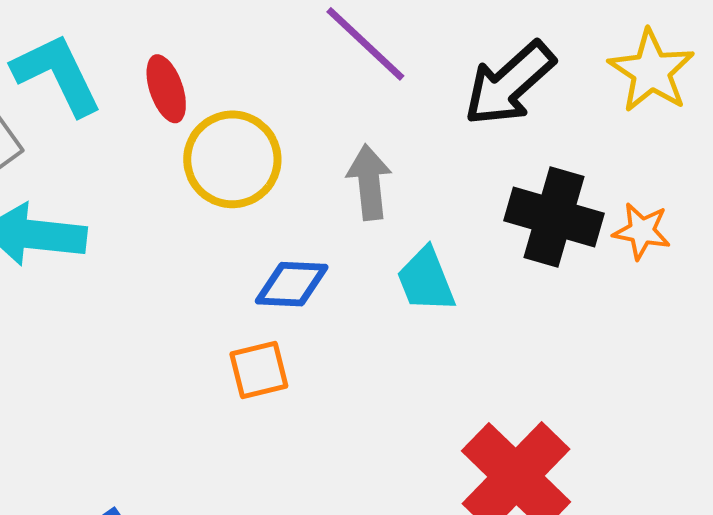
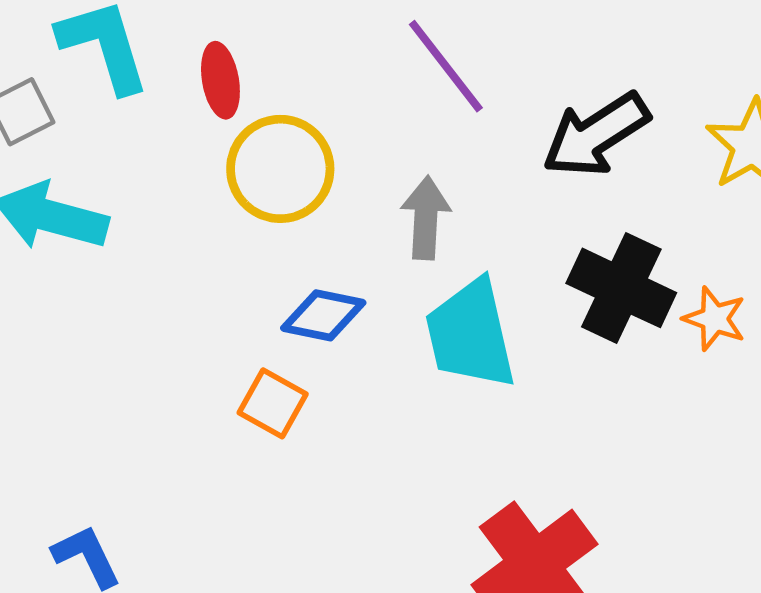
cyan trapezoid: (426, 280) -> (471, 334), size x1.5
orange square: (259, 370) -> (273, 403), turned 34

